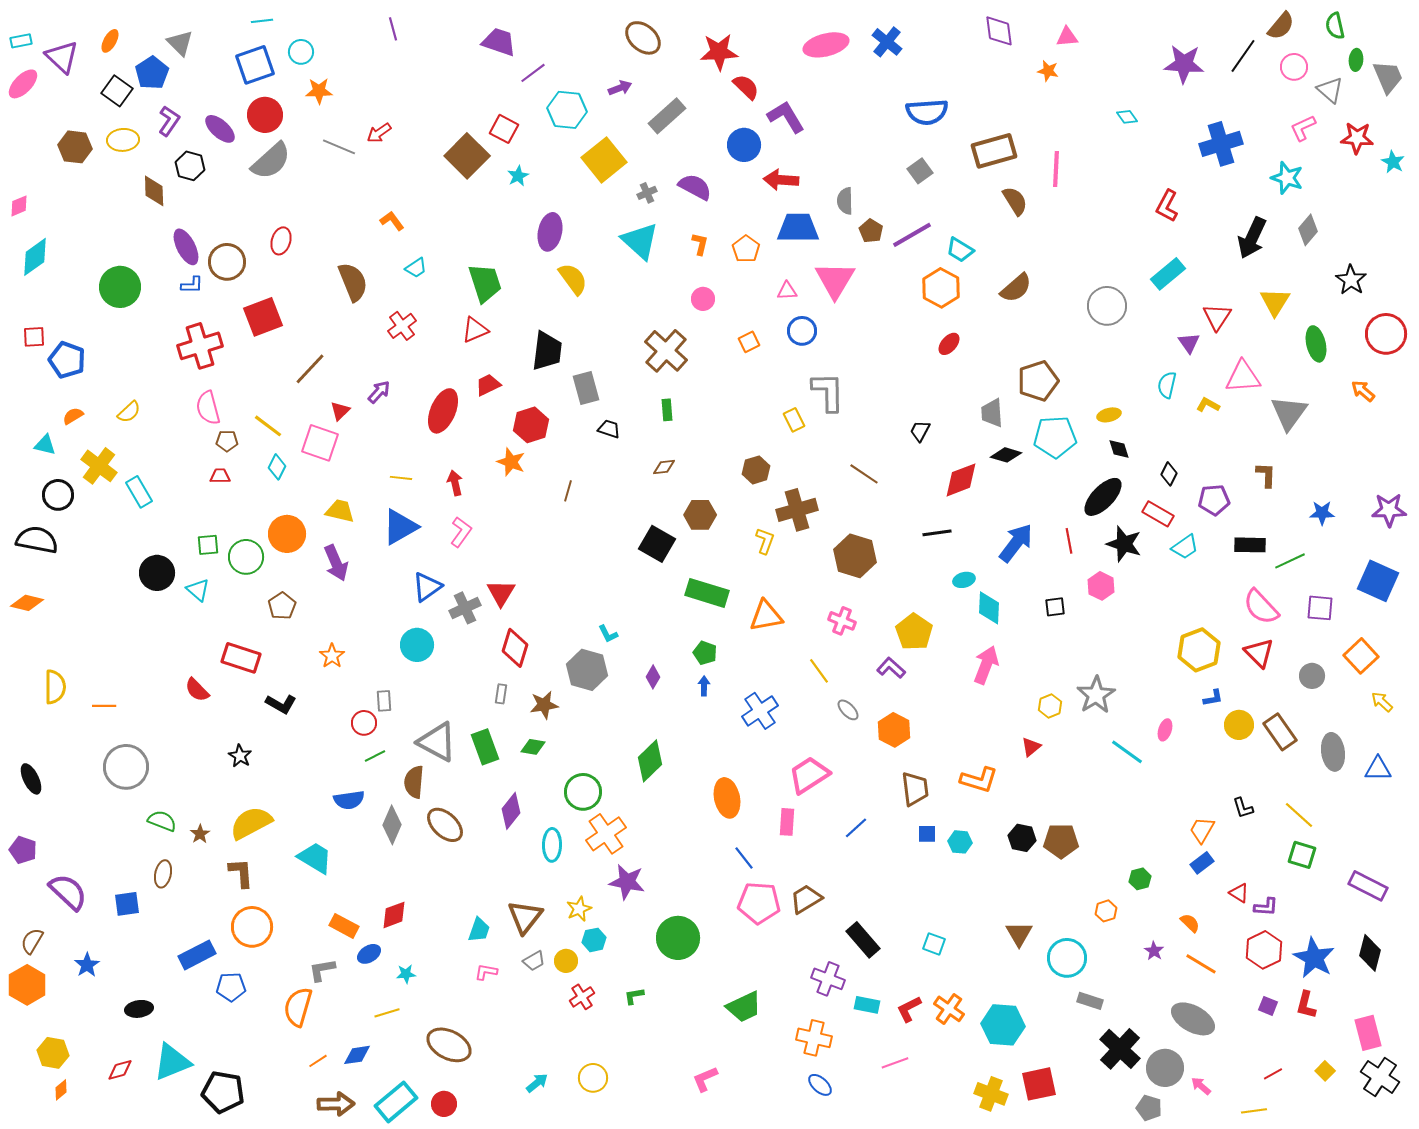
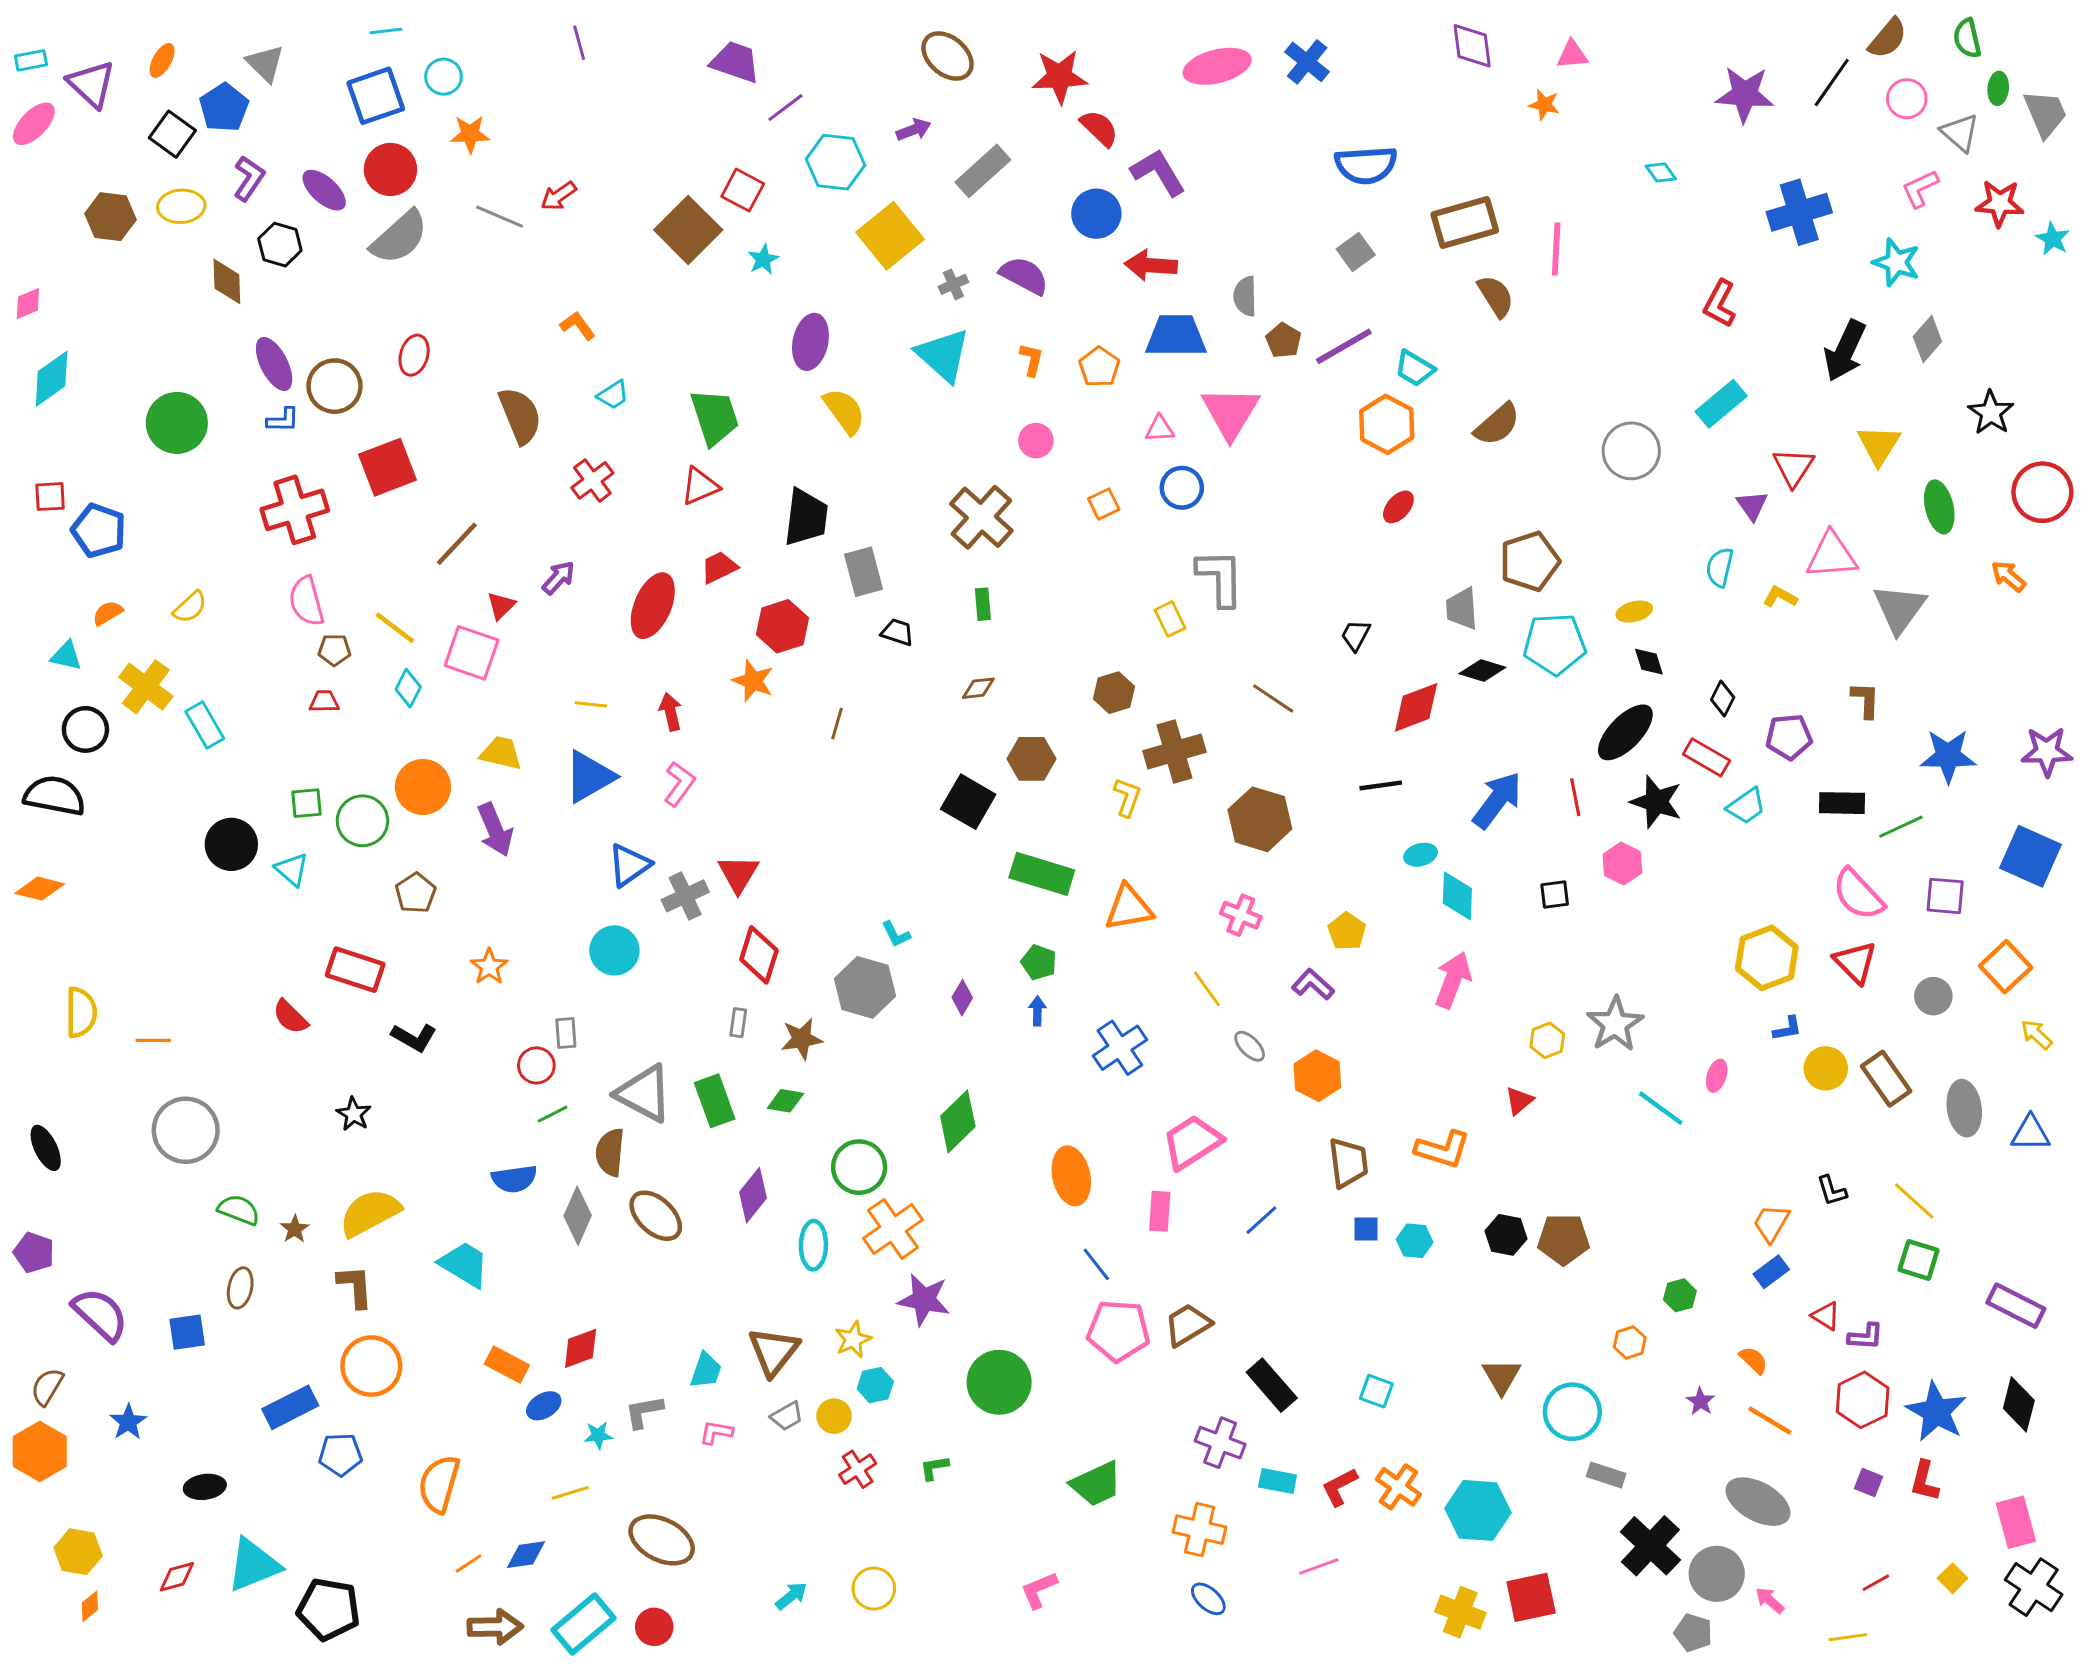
blue star: (1322, 513) -> (1948, 756), size x1.5
yellow pentagon: (914, 632) -> (1347, 931), size x0.7
gray L-shape: (322, 970) -> (644, 1412), moved

